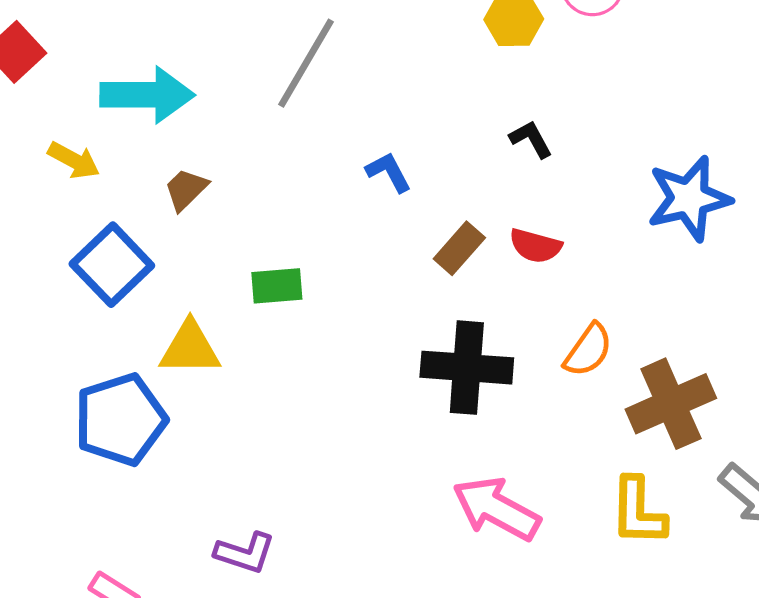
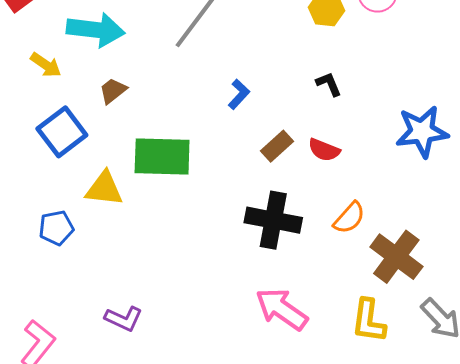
blue L-shape: (389, 172) -> (239, 94), turned 64
green rectangle: (277, 286) -> (162, 157), size x1.8
brown cross: (671, 404) -> (396, 257), turned -36
blue pentagon: (120, 420) -> (56, 228), size x0.6

